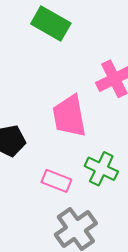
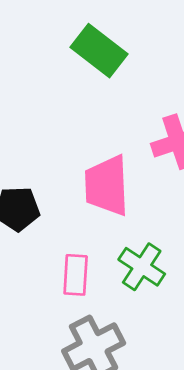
pink rectangle: (56, 181) -> (76, 275), turned 64

